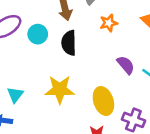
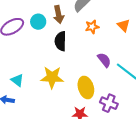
cyan circle: (38, 34) -> (38, 22), moved
cyan triangle: (15, 95) -> (17, 80), turned -32

